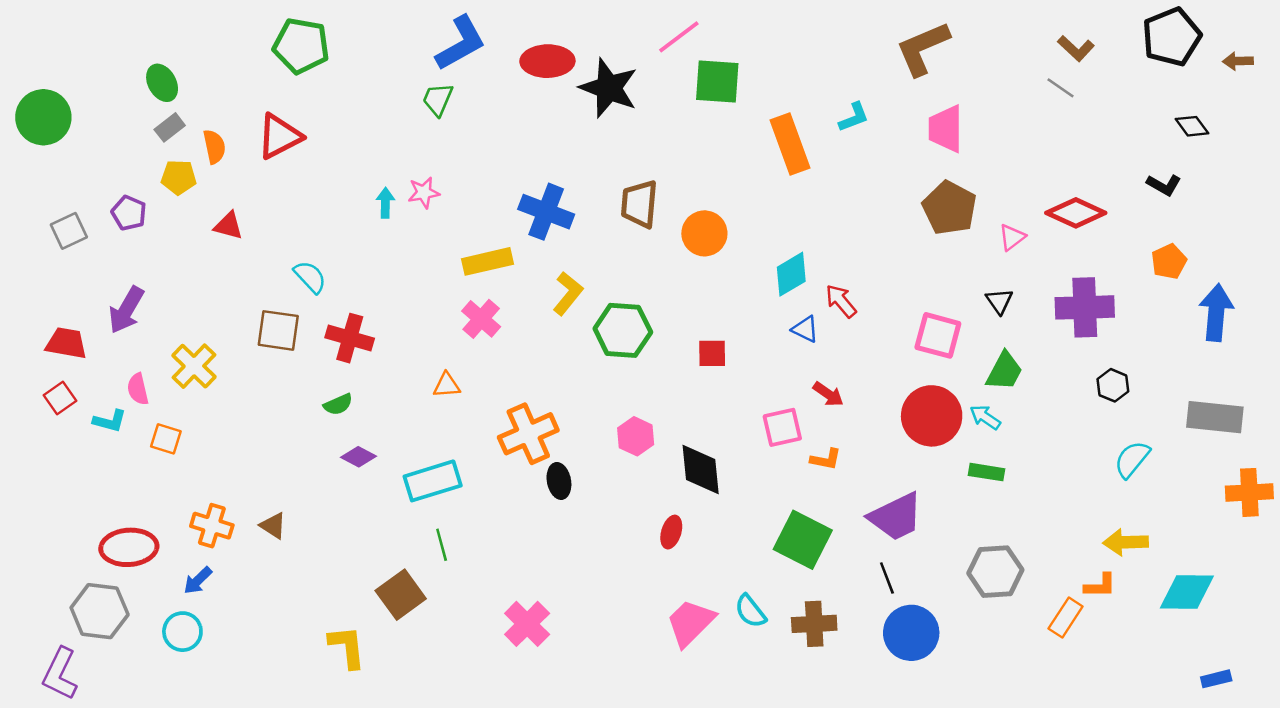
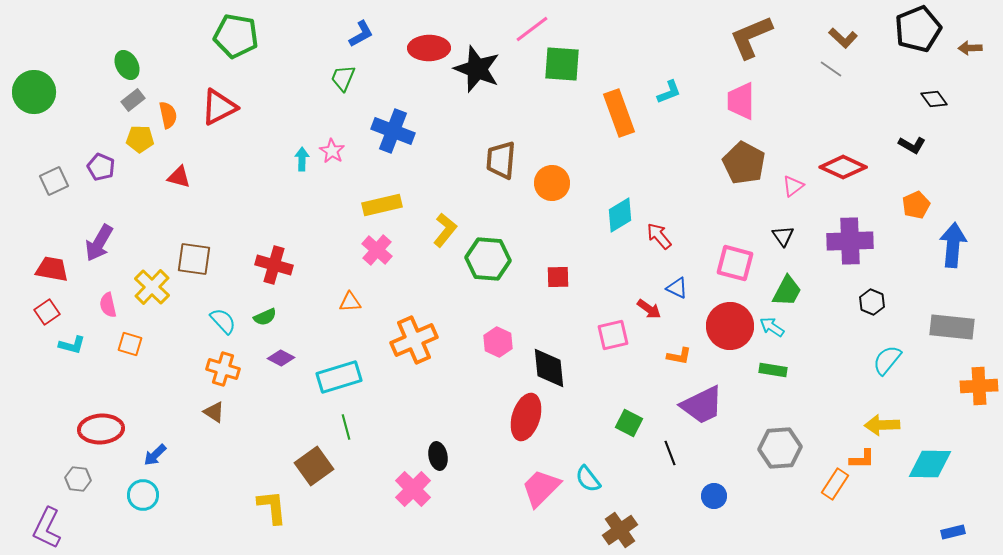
blue L-shape: (461, 43) -> (361, 34), size x0.6
brown L-shape: (923, 48) -> (751, 37), moved
pink star: (424, 193) -> (332, 151), turned -30
blue cross: (546, 212) -> (393, 131), moved
cyan semicircle: (310, 277) -> (223, 321), moved
blue triangle: (805, 329) -> (677, 288), moved
brown square: (278, 330) -> (194, 259), moved
cyan L-shape: (110, 421) -> (72, 345), moved
orange L-shape: (826, 459) -> (679, 356), moved
black ellipse: (559, 481) -> (438, 456), moved
orange cross: (212, 526) -> (223, 369), moved
red ellipse: (671, 532) -> (526, 417), size x1.8
green square: (803, 540) -> (629, 423), size x0.6
black line: (887, 578) -> (670, 453), moved
gray hexagon: (100, 611) -> (78, 479), size x0.6
brown cross: (814, 624) -> (620, 530), moved, turned -32
blue circle: (911, 633) -> (714, 496), size x0.6

